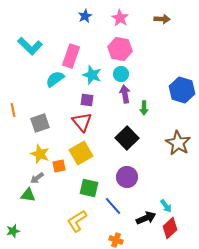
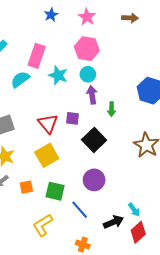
purple square: (87, 100) -> (73, 118), moved
orange square: (59, 166) -> (26, 187), moved

